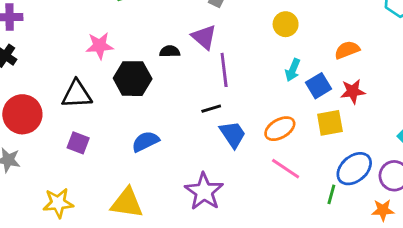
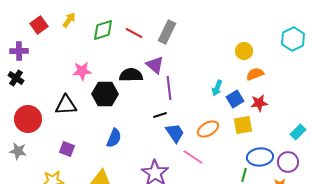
yellow circle: (286, 24) -> (244, 51), moved
black semicircle: (170, 51) -> (131, 75), size x1.6
blue semicircle: (145, 141) -> (114, 138), turned 138
purple square: (78, 143) -> (67, 149), moved
pink line: (286, 169) -> (193, 157), moved
blue ellipse: (354, 169) -> (260, 157), turned 35

